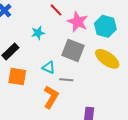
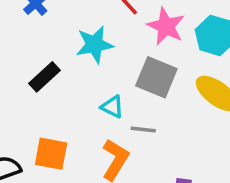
cyan star: (38, 33) -> (94, 45), size x1.5
orange square: (17, 77) -> (51, 154), moved

